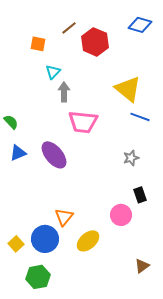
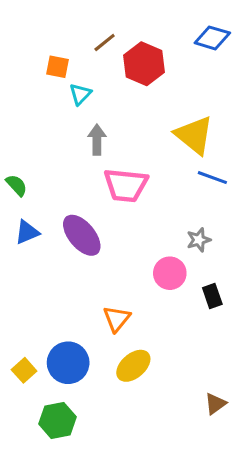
cyan triangle: (53, 72) -> (80, 94), moved
pink circle: (121, 215) -> (170, 273), moved
orange triangle: (64, 217) -> (117, 319), moved

